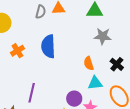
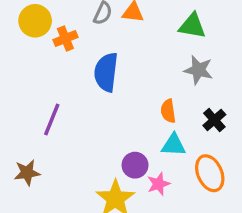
orange cross: (17, 51) -> (65, 38), moved
purple line: (32, 93) -> (52, 119), moved

